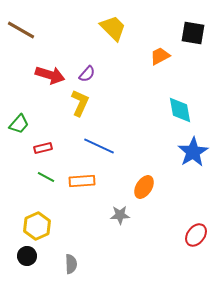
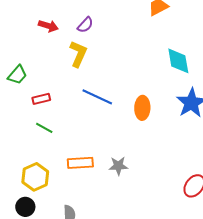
red arrow: (50, 75) -> (48, 26), size x0.7
orange rectangle: (82, 181) -> (80, 163), moved
orange ellipse: (144, 187) -> (142, 108), moved, turned -30

